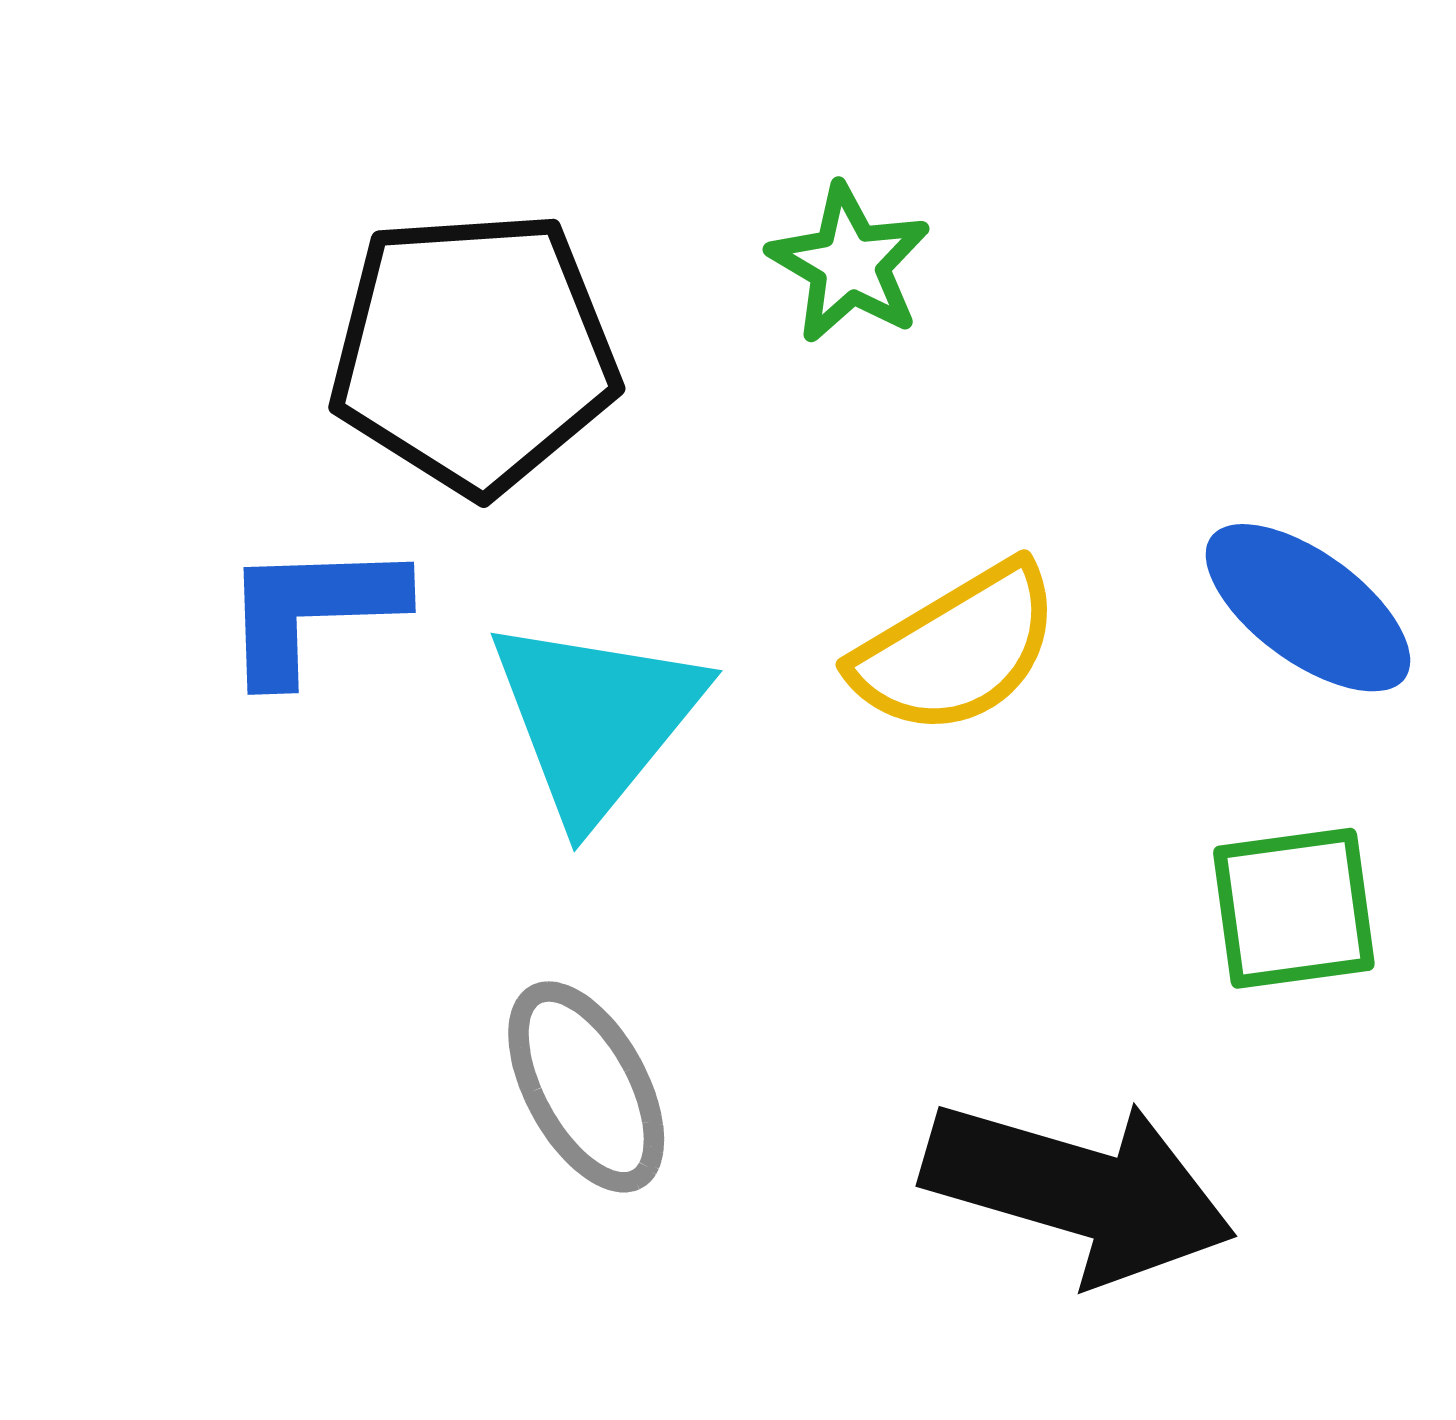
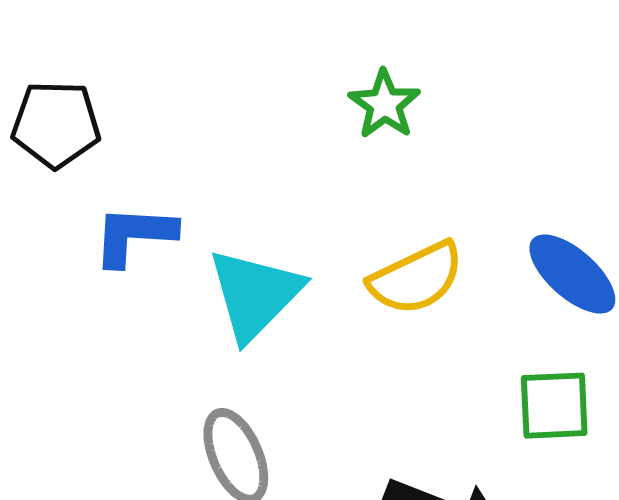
black pentagon: (474, 352) -> (56, 124), moved, size x0.7

